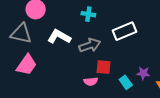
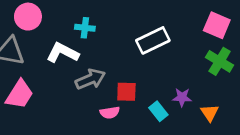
cyan cross: (88, 14) -> (85, 28), moved
gray arrow: (90, 45) -> (90, 79), moved

